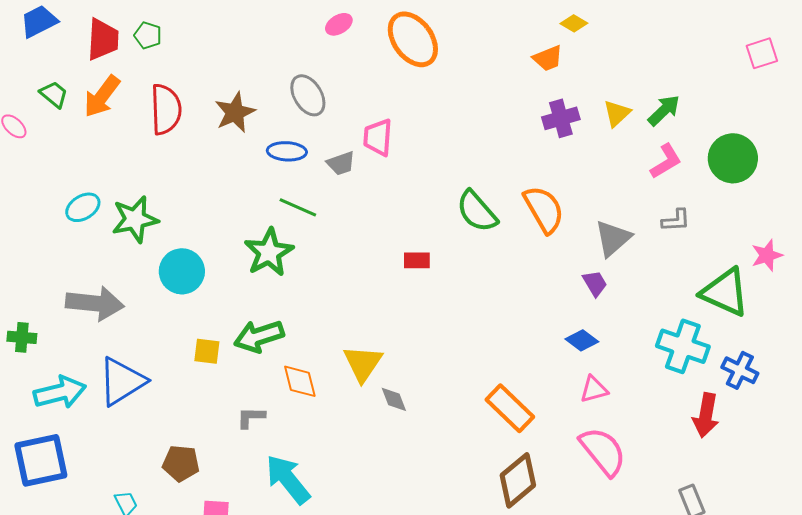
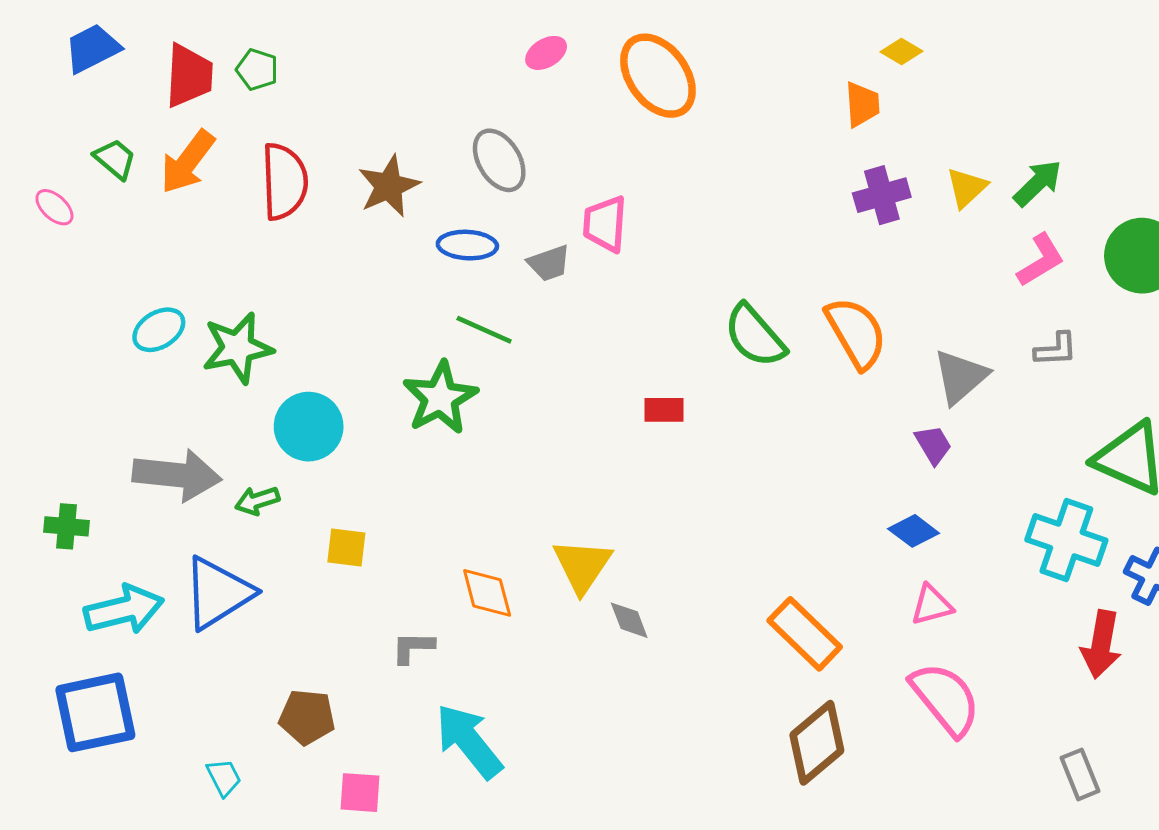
orange trapezoid: (548, 58) -> (862, 104), turned -72
green arrow: (259, 336) -> (257, 501), moved, size x0.6

